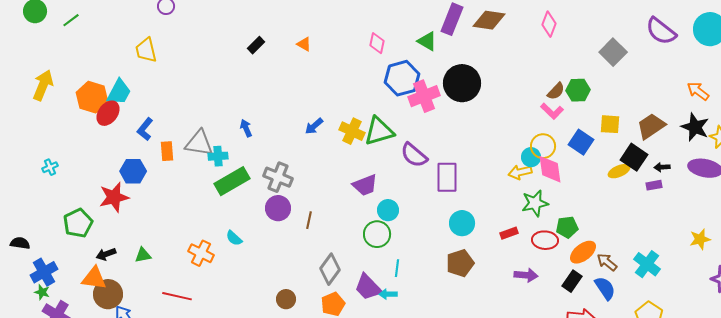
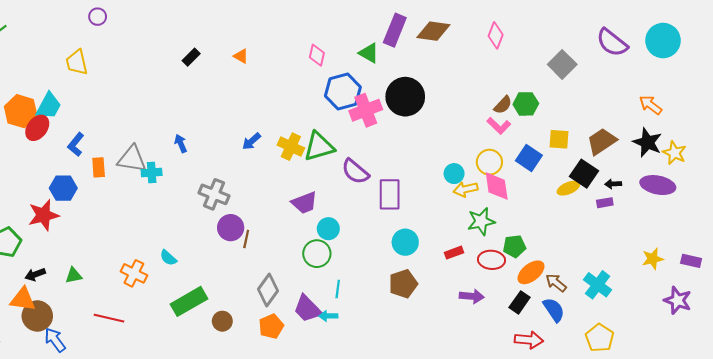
cyan circle: (531, 157) -> (454, 174), moved
green rectangle: (232, 181) -> (189, 301), moved
purple circle: (278, 208) -> (231, 228), moved

